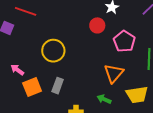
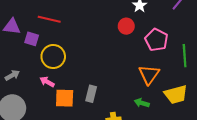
yellow circle: (53, 51) -> (53, 57), moved
orange square: (32, 87) -> (65, 98), turned 30

